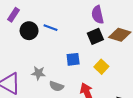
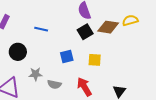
black circle: (29, 31) -> (18, 52), moved
yellow square: (101, 67) -> (95, 60), turned -32

